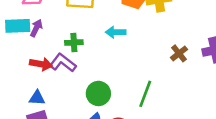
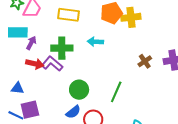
purple arrow: (36, 28) -> (31, 43), moved
green cross: (74, 43) -> (62, 48), size x1.5
blue triangle: (37, 98) -> (17, 88), moved

